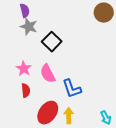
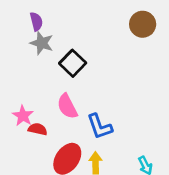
pink star: (24, 69) -> (23, 116), moved
red semicircle: (26, 91) -> (38, 129), turned -72

